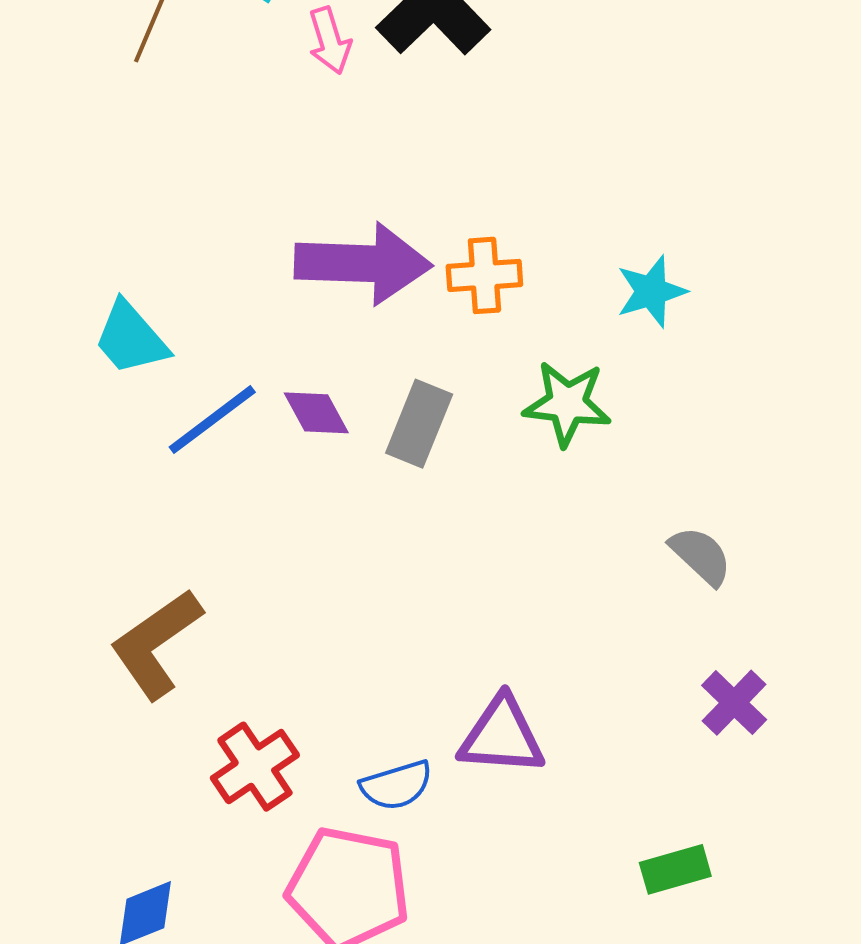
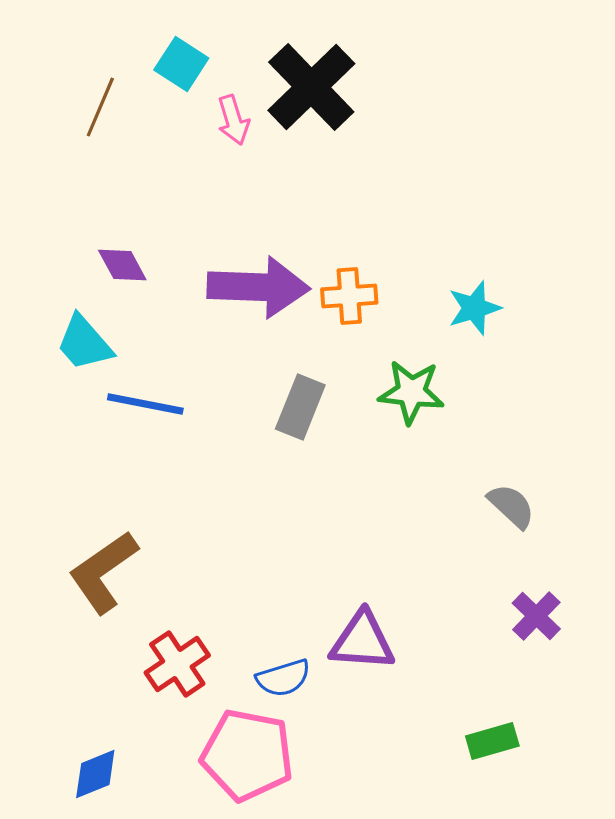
purple diamond: (316, 413) -> (122, 265), moved
blue line: (212, 420) -> (145, 404), turned 48

